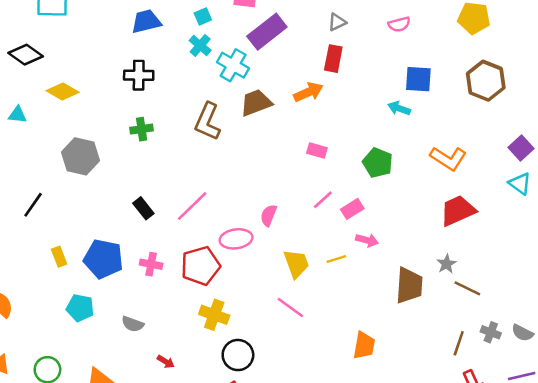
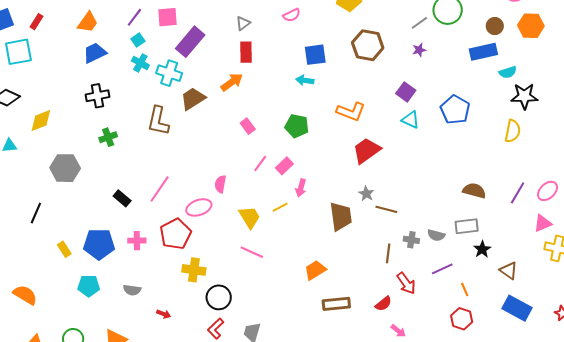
yellow diamond: (63, 92) -> (41, 120), turned -40
pink rectangle: (317, 151) -> (248, 126), turned 49
pink arrow: (367, 240) -> (301, 188), turned 102
orange trapezoid: (364, 346) -> (315, 270), turned -120

